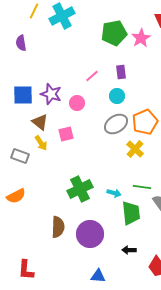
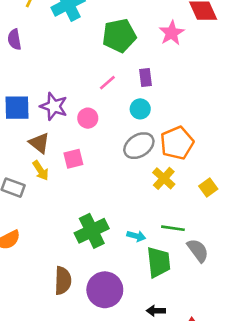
green pentagon: (114, 33) -> (119, 36), moved

